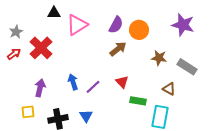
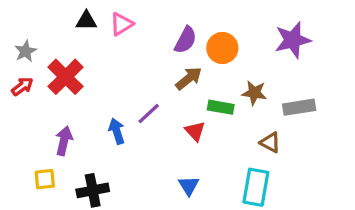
pink triangle: (77, 25) -> (122, 24), moved, size x0.7
purple star: (183, 25) -> (293, 40), turned -30
gray rectangle: (187, 67) -> (299, 107), turned -42
purple line: (93, 87) -> (149, 114), moved
green rectangle: (138, 101) -> (221, 107), moved
blue triangle: (86, 116) -> (189, 186), moved

